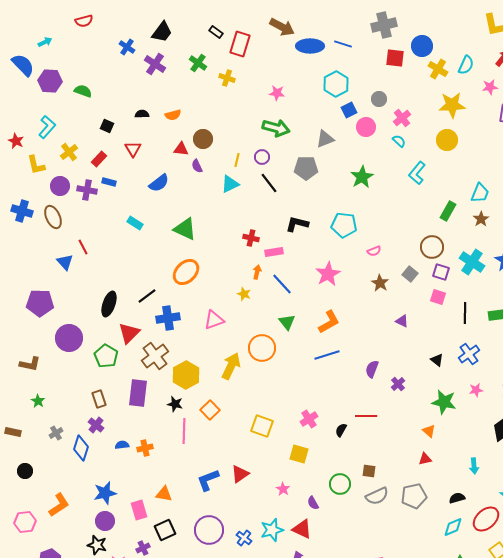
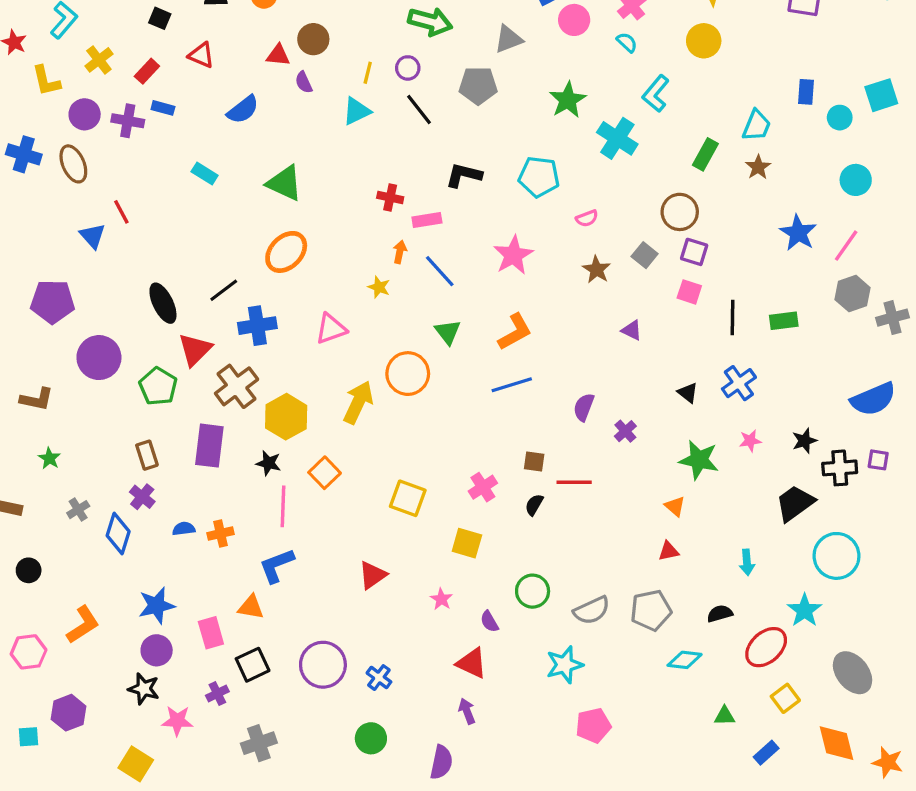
red triangle: (133, 149) -> (201, 55), turned -36
cyan cross: (472, 262) -> (617, 138), moved
black ellipse: (109, 304) -> (163, 303), turned -45
brown square: (369, 471) -> (534, 462), moved
blue L-shape: (208, 480) -> (277, 566), moved
cyan diamond: (453, 527) -> (685, 660), moved, turned 30
cyan star: (272, 530) -> (565, 665), moved

